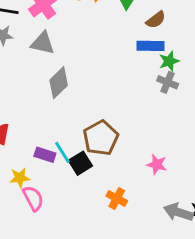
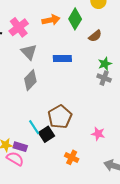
gray triangle: (43, 43) -> (29, 52), moved, turned 36
blue rectangle: (151, 46) -> (62, 59), moved
purple rectangle: (45, 155) -> (20, 147), moved
pink semicircle: (33, 198) -> (15, 159), turned -30

